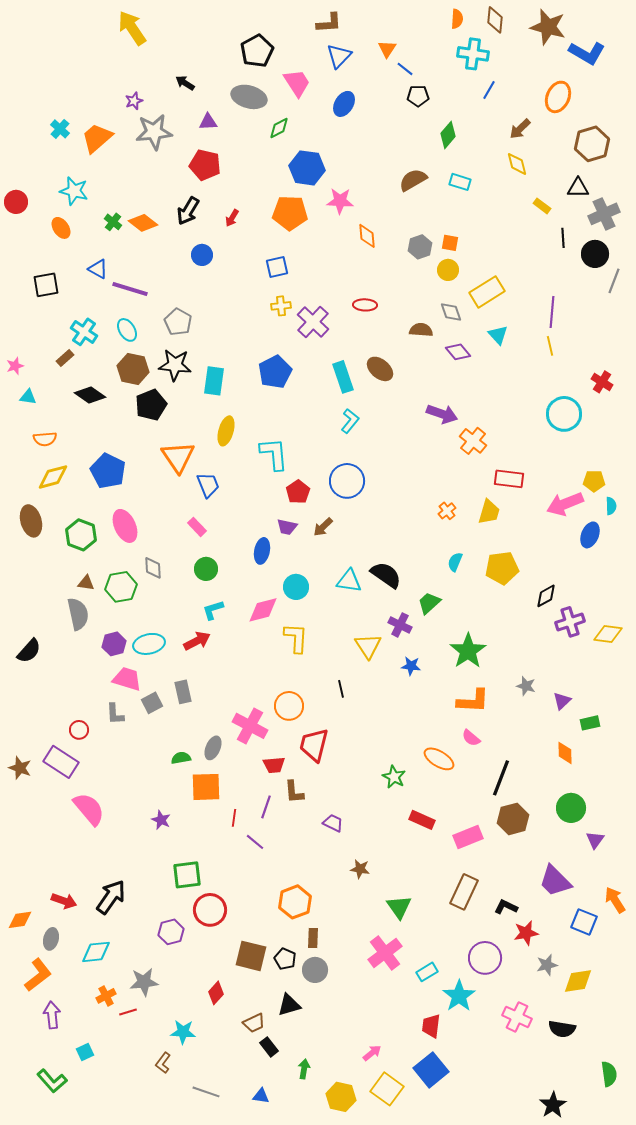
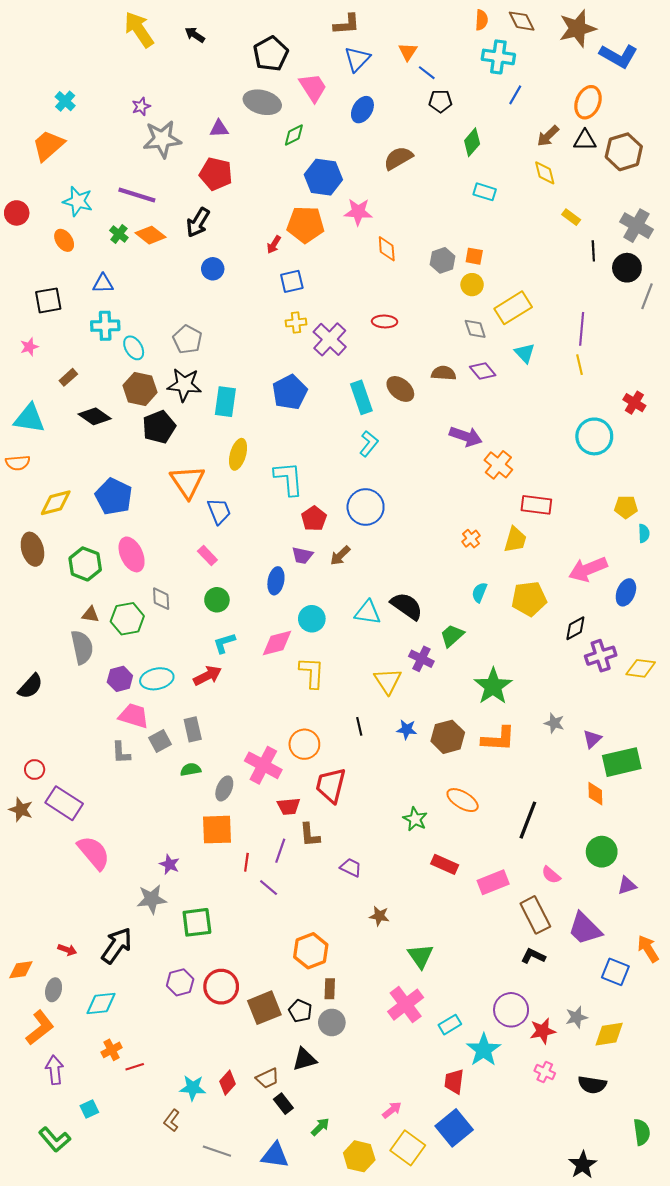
brown diamond: (495, 20) -> (522, 21), turned -32
brown star: (548, 27) -> (577, 28), turned -30
black arrow: (185, 83) -> (195, 35), moved
cyan cross: (60, 129) -> (65, 101), moved
orange trapezoid: (97, 138) -> (48, 145), moved
brown semicircle: (413, 180) -> (398, 158), moved
black triangle: (578, 188) -> (585, 140), moved
gray cross: (604, 214) -> (636, 226), turned -36
red arrow: (232, 218) -> (274, 245), moved
blue triangle: (98, 269) -> (103, 284), turned -30
purple line: (130, 289) -> (137, 195), moved
brown semicircle: (421, 330) -> (444, 373), moved
cyan cross: (84, 332) -> (105, 326), moved, turned -36
pink star: (15, 366) -> (29, 347), moved
cyan triangle: (28, 397) -> (29, 418), size x1.8
orange semicircle: (45, 439) -> (18, 463), moved
pink arrow: (565, 504) -> (588, 569), moved
blue ellipse: (590, 535) -> (626, 592), moved
blue star: (411, 666) -> (407, 729), moved
green rectangle: (590, 723) -> (622, 762), size x1.8
red circle: (79, 730) -> (35, 769), moved
pink semicircle: (471, 738) -> (551, 875), moved
green semicircle: (181, 758) -> (191, 769), moved
brown hexagon: (513, 819) -> (448, 737), moved
purple triangle: (595, 840) -> (627, 885), turned 36
brown rectangle: (464, 892) -> (535, 915), moved, turned -52
red arrow: (64, 901) -> (67, 950), size x0.7
red circle: (210, 910) -> (221, 987), moved
red star: (526, 933) -> (543, 1031), moved
brown square: (251, 956) -> (264, 1008), turned -36
gray star: (144, 982) -> (152, 899), moved
red diamond: (216, 993) -> (227, 1083), moved
pink cross: (517, 1017) -> (545, 1072), size x0.7
green arrow: (304, 1069) -> (320, 1127), turned 36
blue triangle: (261, 1096) -> (275, 1155), size x1.6

